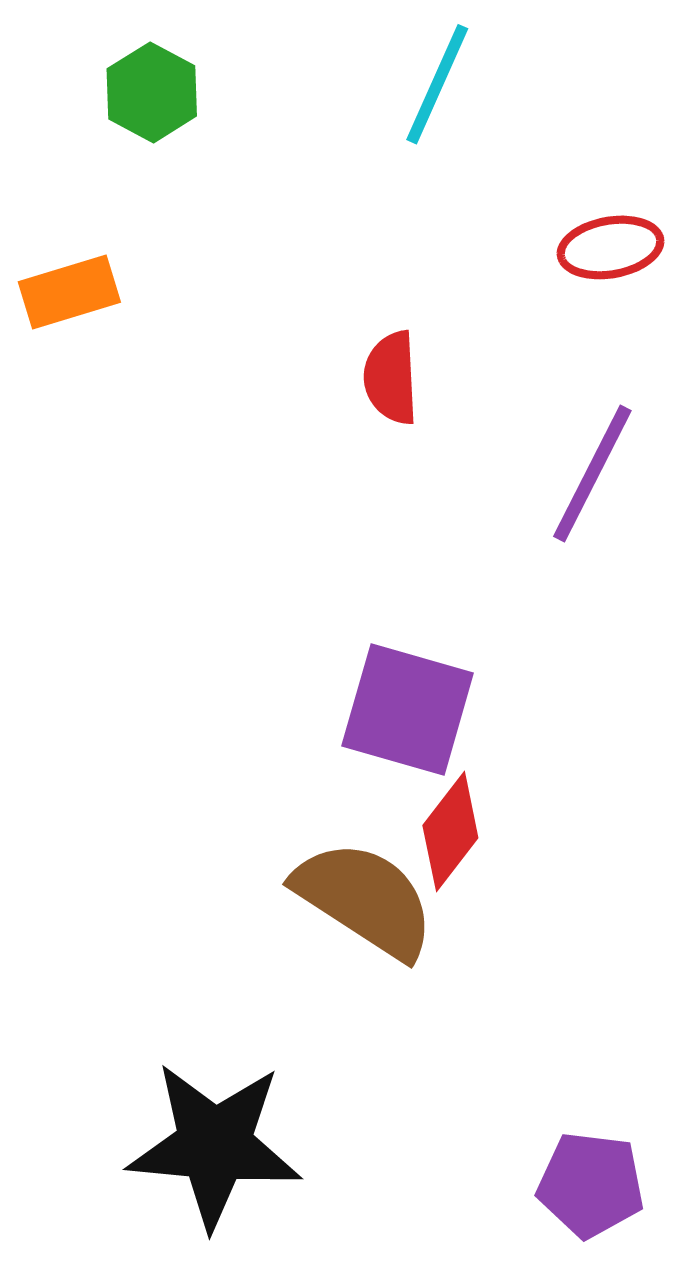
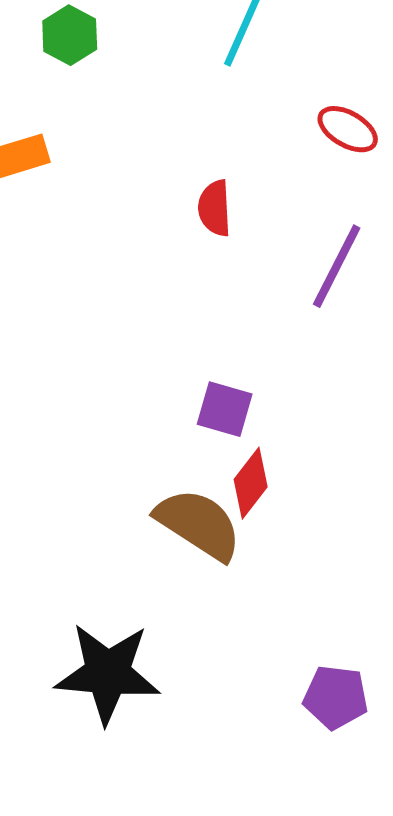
red ellipse: (611, 247) -> (348, 129), turned 40
purple square: (408, 709) -> (225, 409), size x0.7

